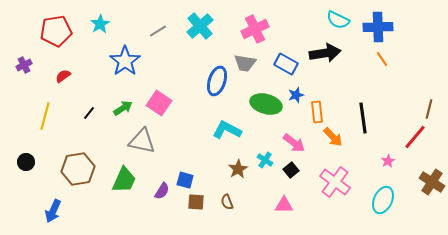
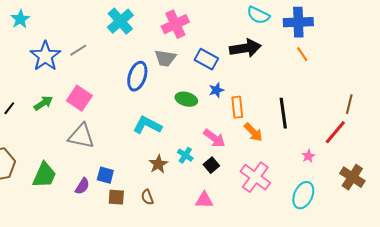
gray line: (158, 31) -> (78, 50), moved
green ellipse: (266, 104) -> (186, 99), size x0.7
gray triangle: (142, 141) -> (81, 136), moved

